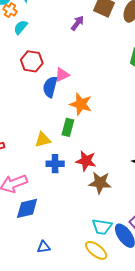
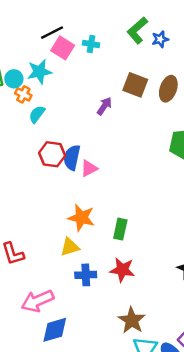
blue semicircle: (50, 87) -> (72, 158), moved
orange star: (81, 104) -> (81, 218), moved
green rectangle: (68, 127) -> (120, 229), moved
brown star: (100, 183) -> (132, 320), moved, turned 30

